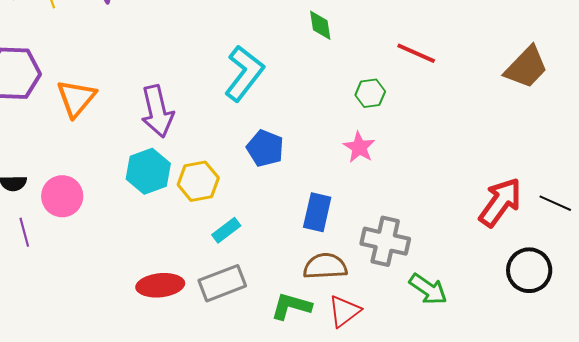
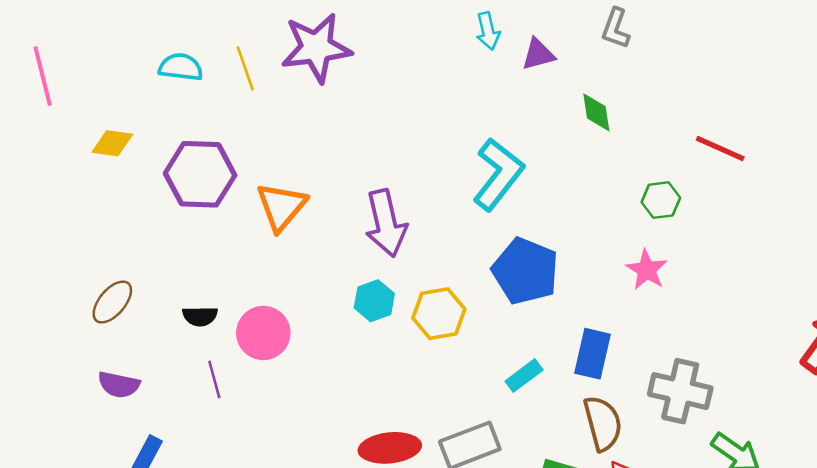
blue pentagon: (265, 148) -> (525, 271), size x1.4
cyan hexagon: (148, 171) -> (374, 301), size x0.7
cyan rectangle: (226, 230) -> (524, 376), moved
brown semicircle: (325, 266) -> (603, 423), turned 78

